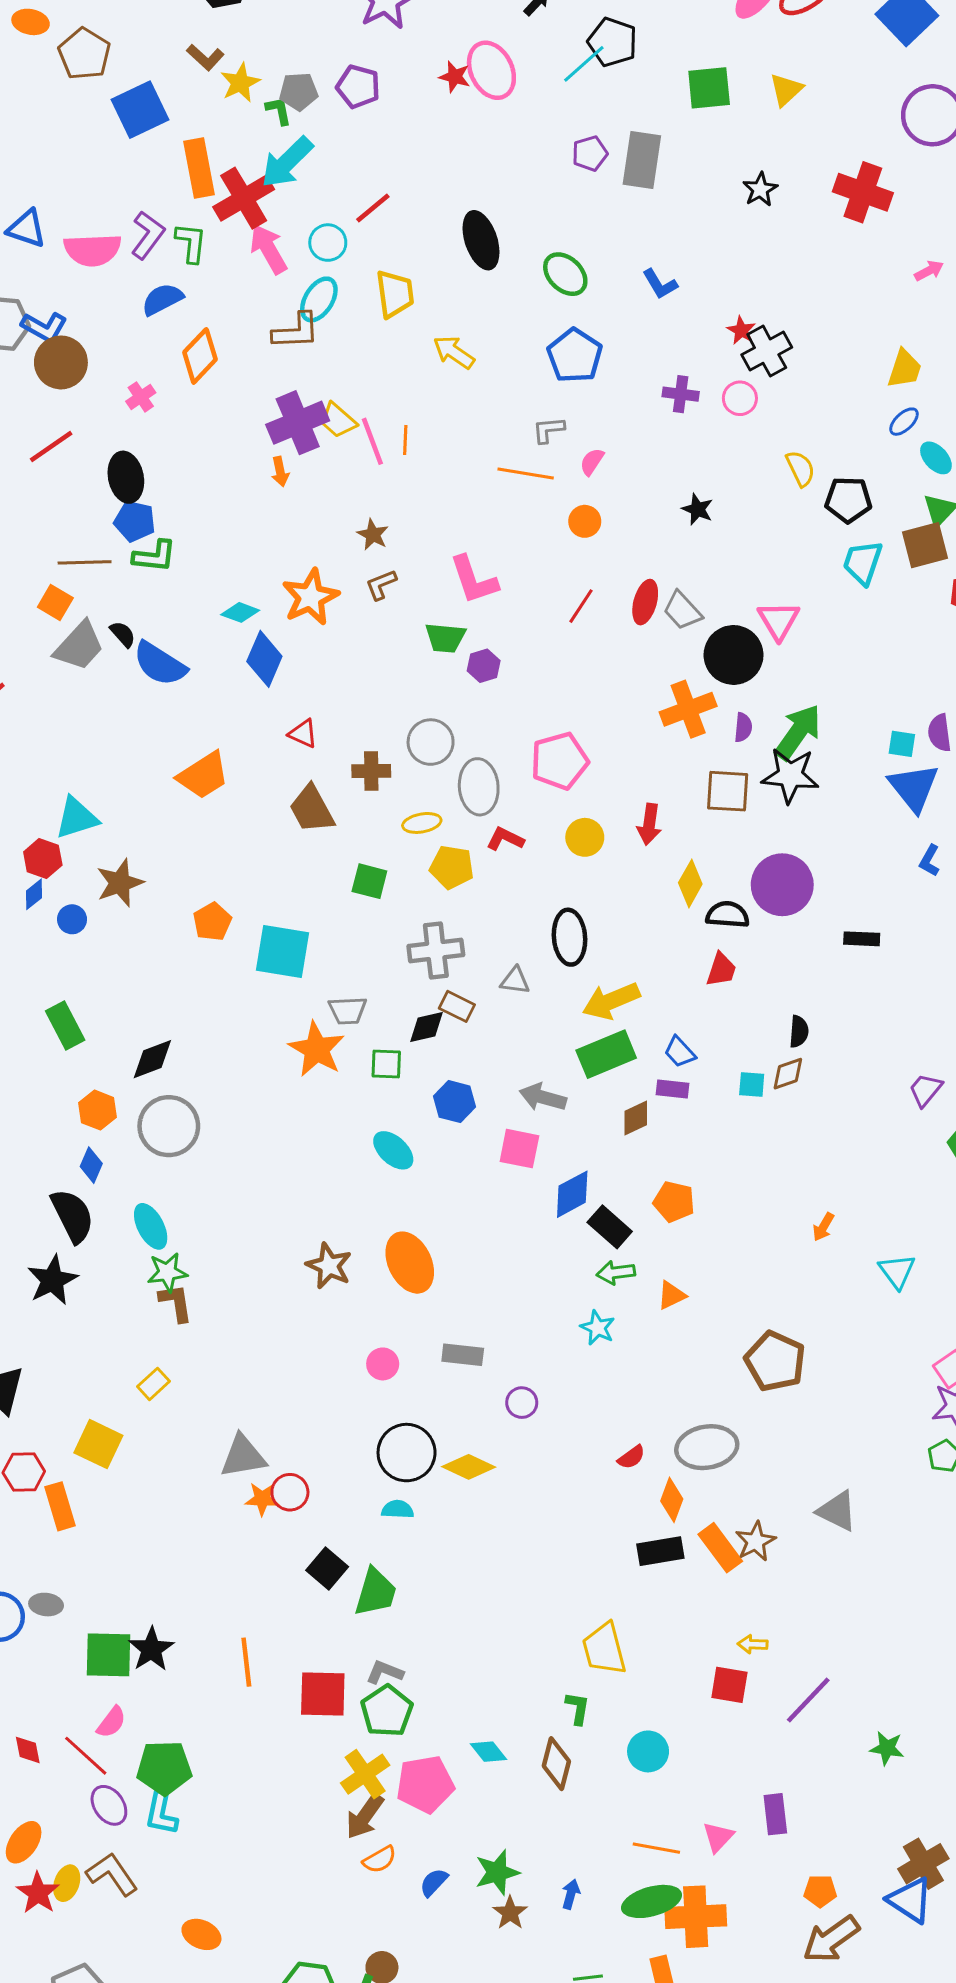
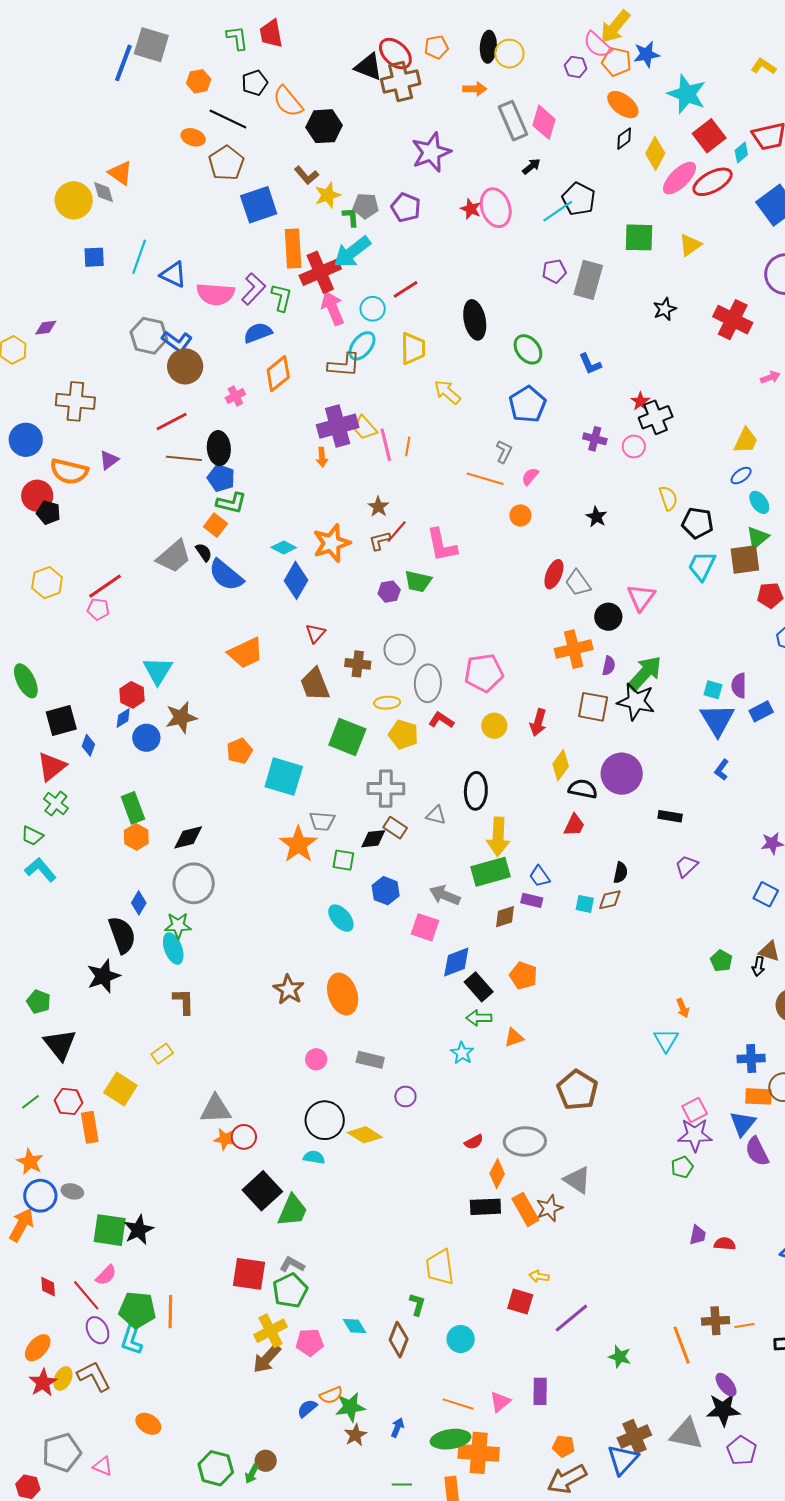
gray L-shape: (548, 430) -> (504, 452), turned 115
brown line: (85, 562) -> (184, 458), moved
orange square: (55, 603) -> (215, 525), moved
red line: (581, 606) -> (397, 532), moved
black circle: (734, 655) -> (608, 617), size x0.7
purple hexagon: (484, 666) -> (389, 592), moved
red triangle: (303, 733) -> (315, 633), turned 40
cyan triangle: (77, 818) -> (158, 671), turned -48
green square: (369, 881) -> (347, 737), size x1.5
blue circle: (72, 919) -> (146, 738), size x1.4
yellow arrow: (611, 1001) -> (498, 837), turned -72
purple trapezoid: (925, 1090) -> (686, 866), moved
orange hexagon: (97, 1110) -> (136, 837), moved
orange arrow: (823, 1227) -> (683, 1008), moved, turned -60
green star: (167, 1272) -> (178, 925), moved
gray triangle: (837, 1511) -> (577, 1180), moved
black square: (327, 1569) -> (262, 1191), size x1.4
orange line: (246, 1662) -> (170, 1312), moved
pink pentagon: (425, 1784) -> (310, 1342), size x0.7
orange semicircle: (380, 1859) -> (331, 1395), moved
blue triangle: (910, 1900) -> (623, 1460), turned 32

